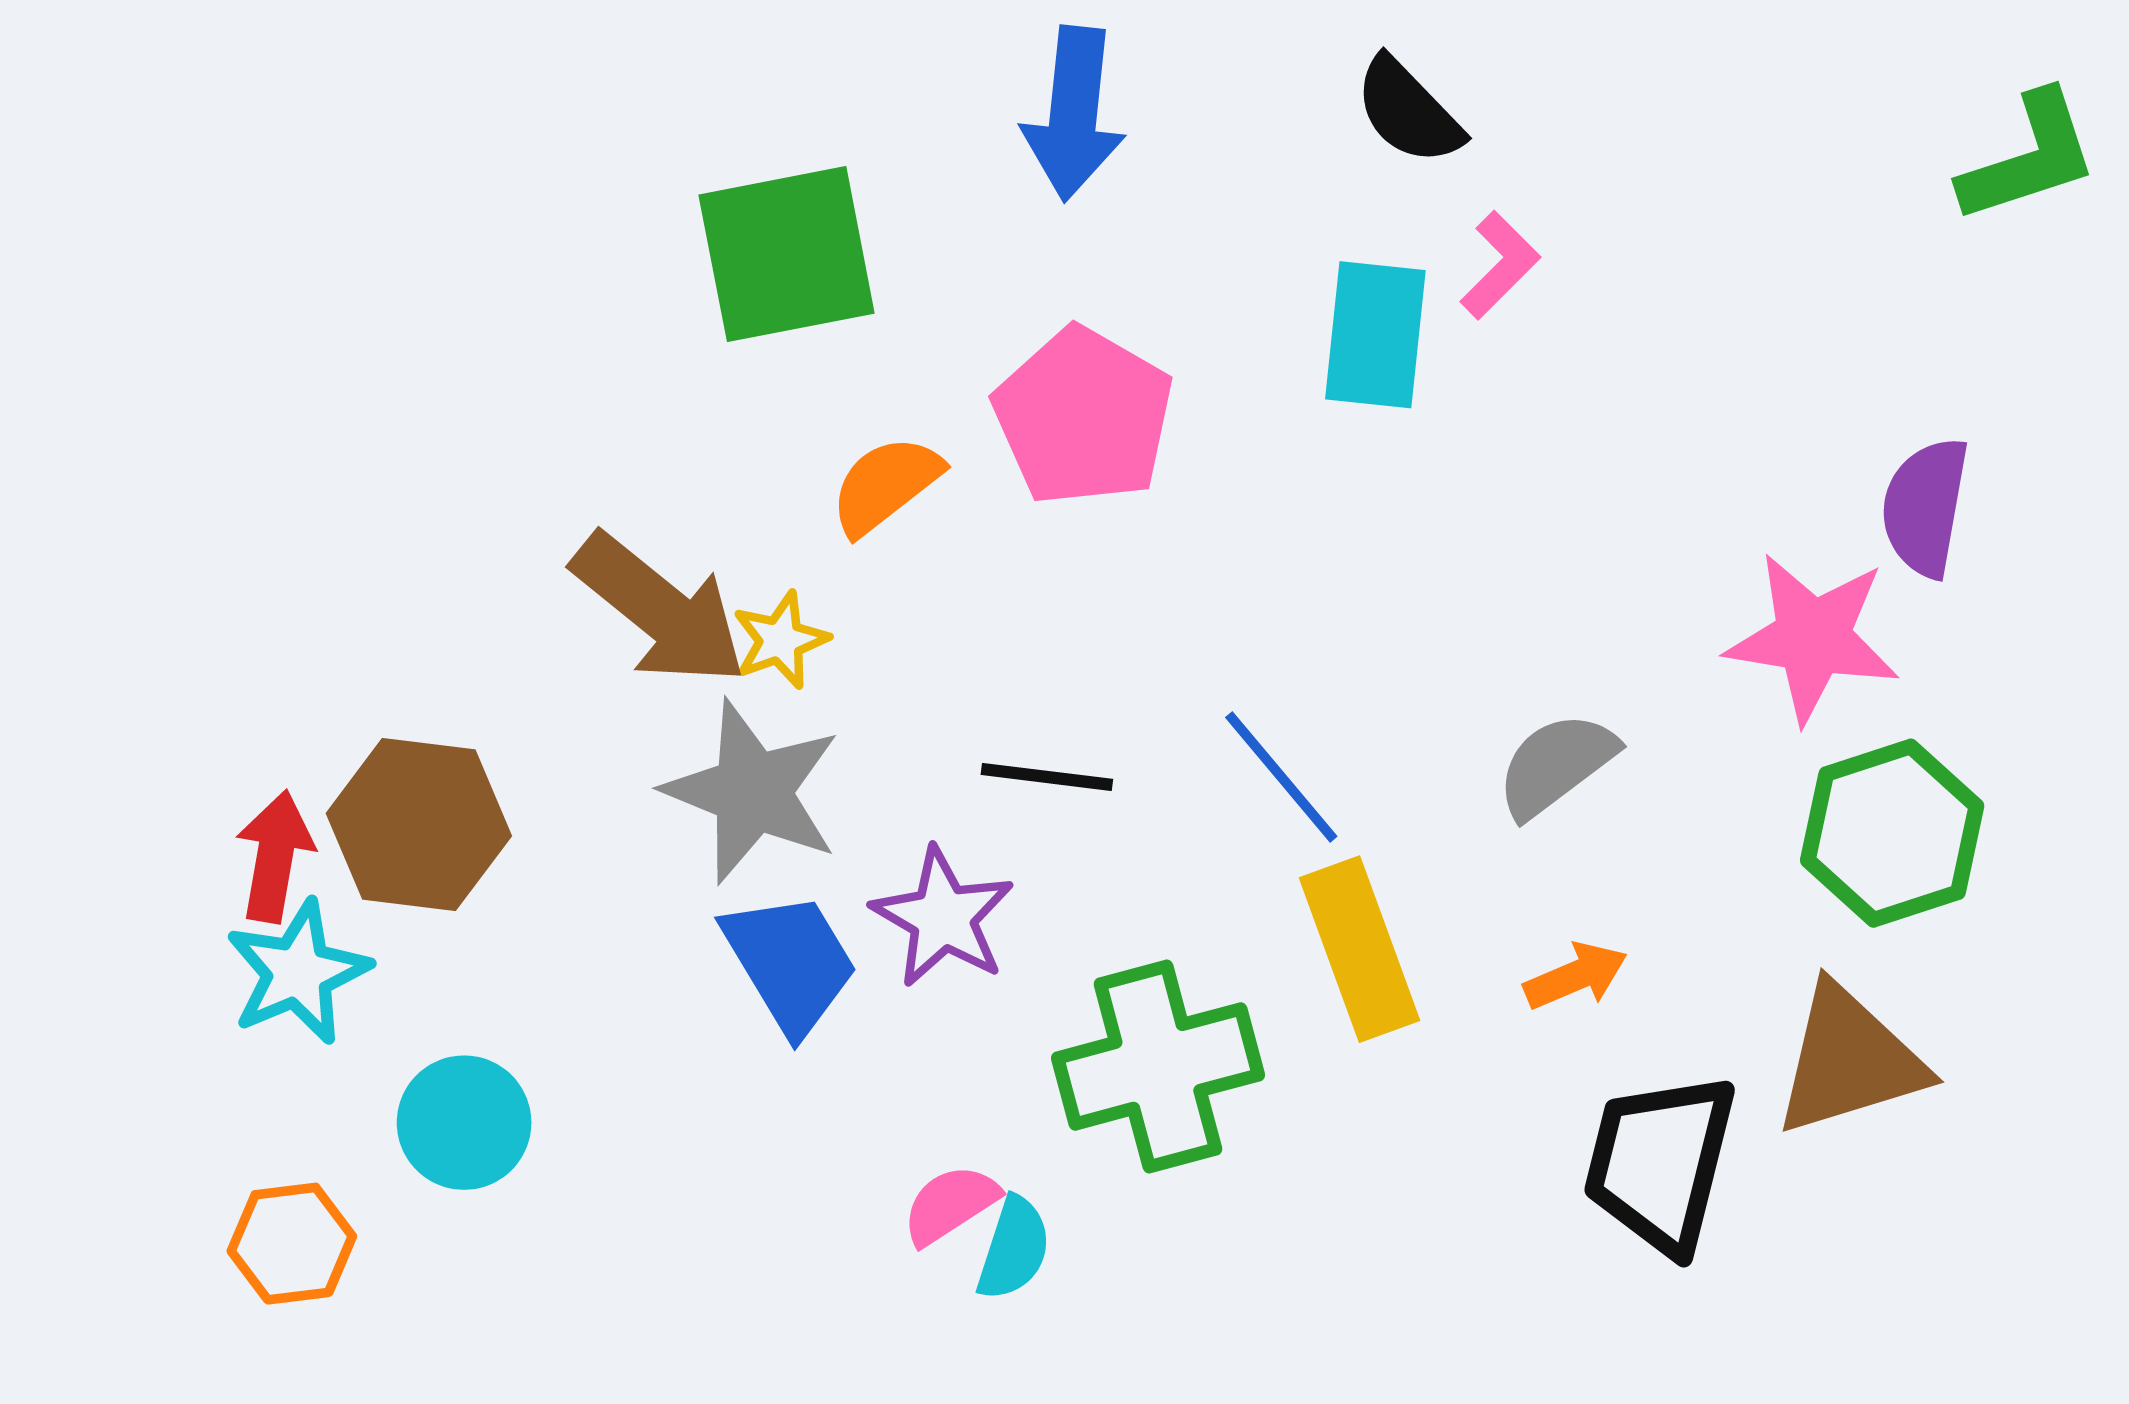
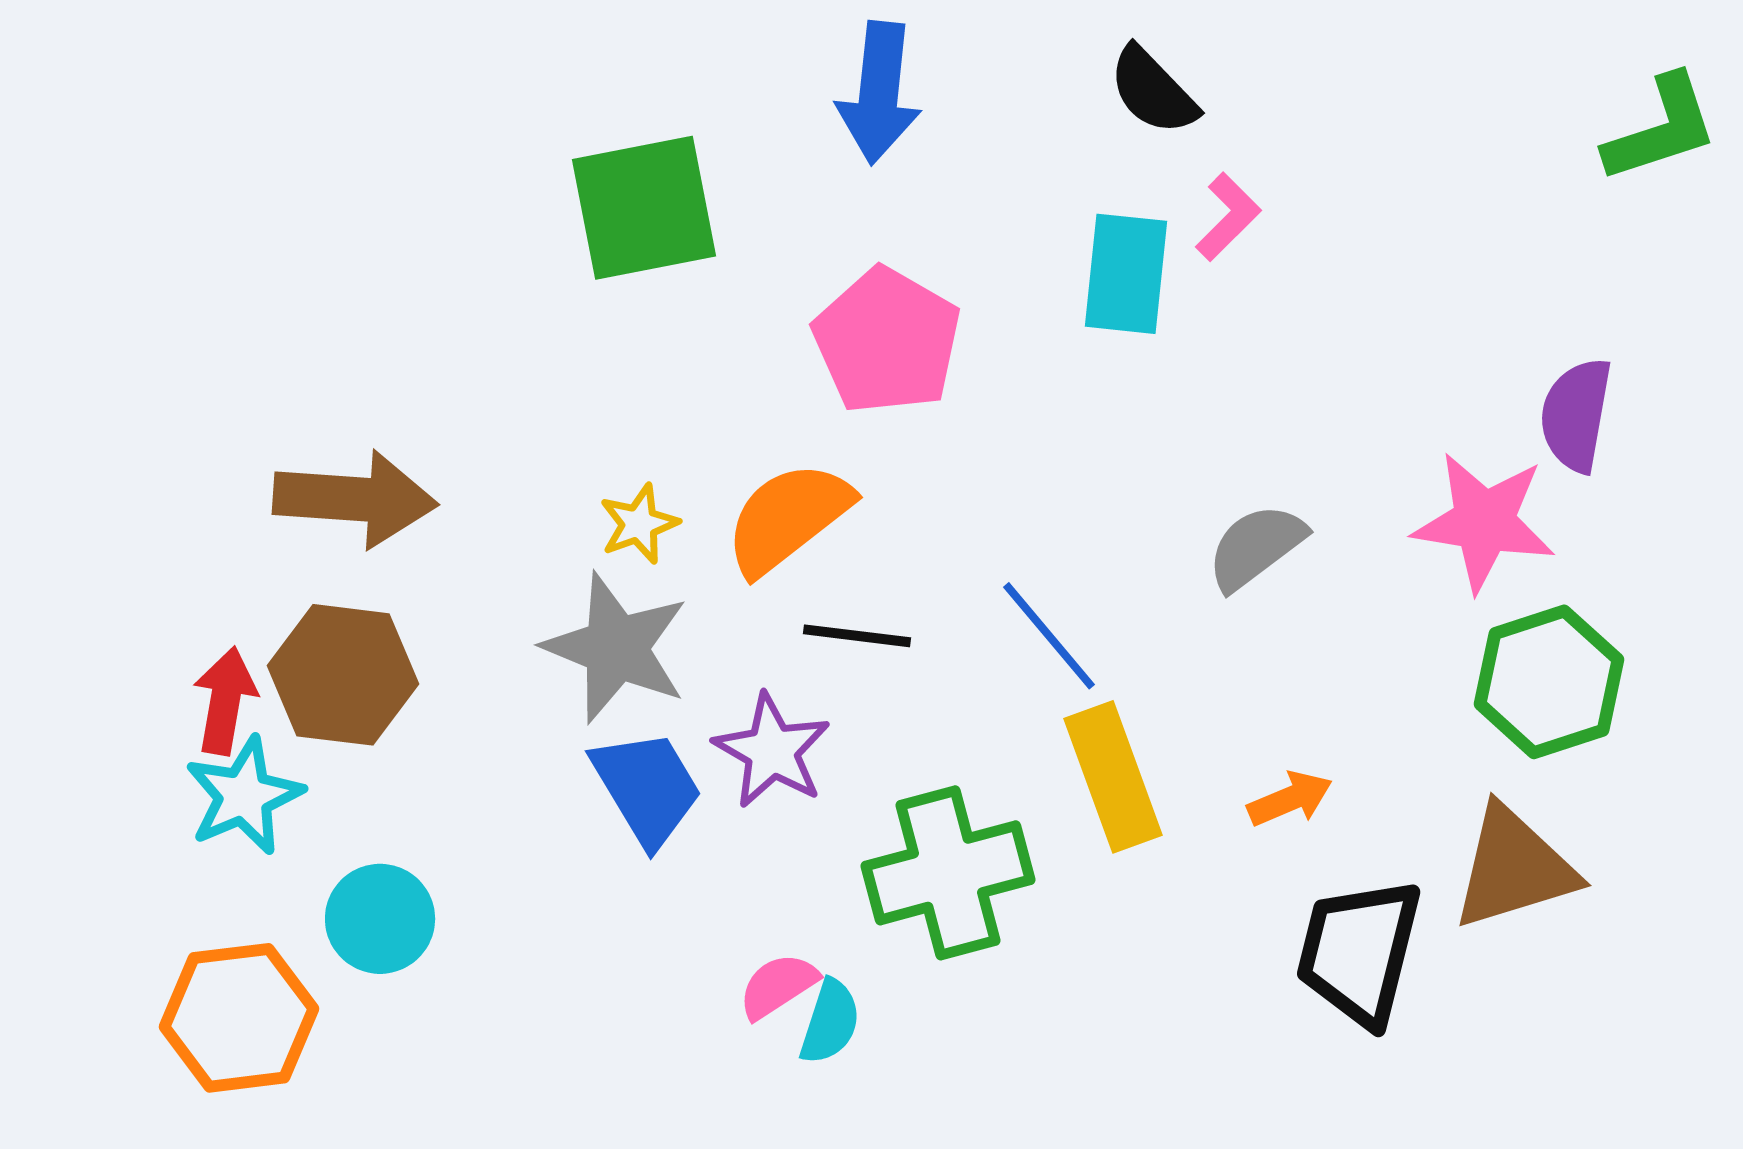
orange semicircle: (886, 485) -> (788, 518), moved, size x1.4
brown arrow: (660, 610) -> (355, 499), moved, turned -35
gray semicircle: (1556, 765) -> (1256, 547), moved
orange hexagon: (292, 1244) -> (239, 1018), size x1.5

